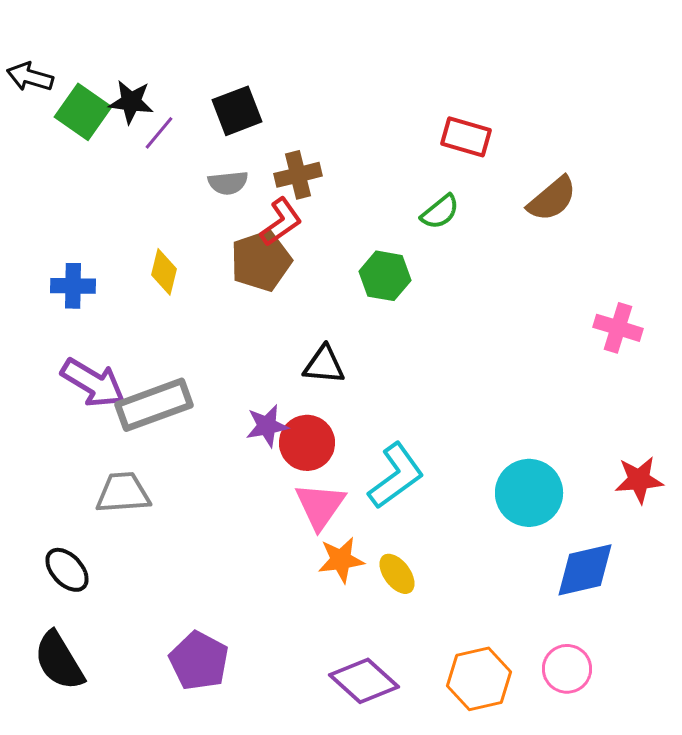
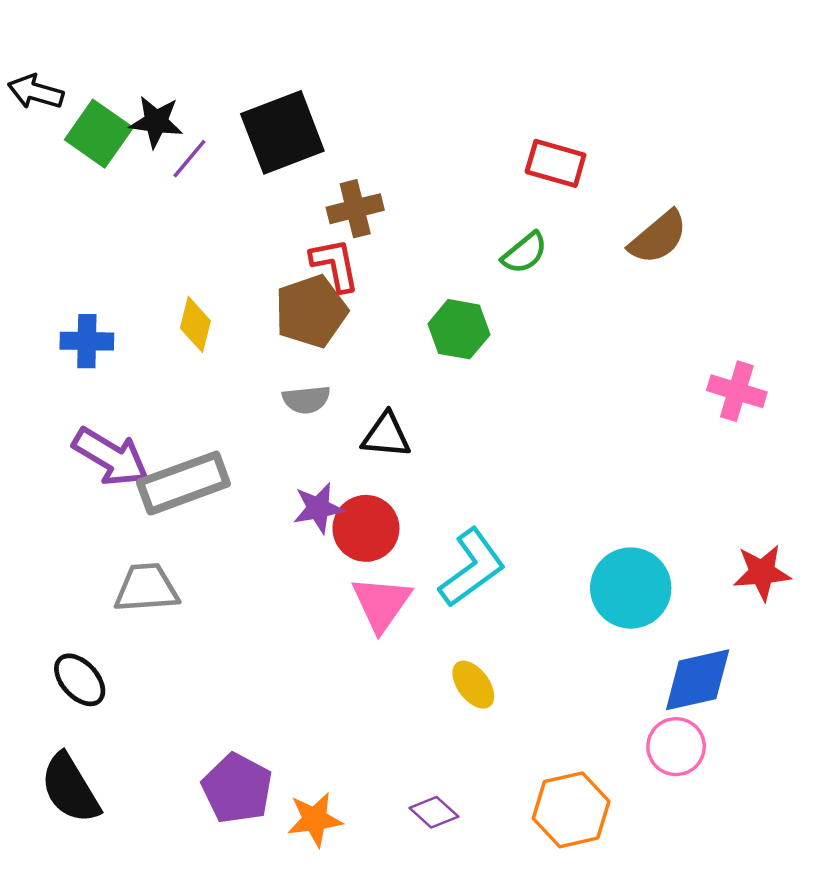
black square: (237, 111) -> (282, 132), size x1.4
gray semicircle: (228, 183) -> (306, 400), moved
red L-shape: (281, 222) -> (335, 265), turned -66
orange star: (341, 560) -> (315, 819), moved
pink circle: (567, 669) -> (676, 747), moved
purple diamond: (364, 681) -> (434, 812), size x0.6

